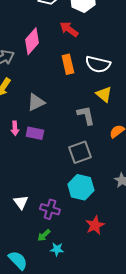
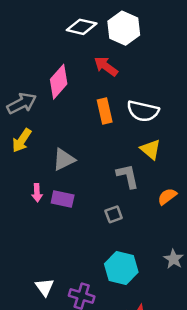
gray square: (80, 152) -> (114, 214), moved, size x0.6

